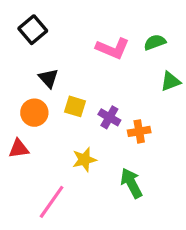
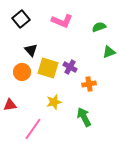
pink L-shape: (113, 48) -> (62, 21), moved
yellow square: (75, 106) -> (48, 68), size x1.5
purple cross: (109, 117) -> (70, 67), moved
red triangle: (19, 149) -> (10, 105), moved

